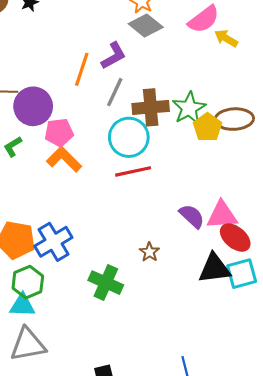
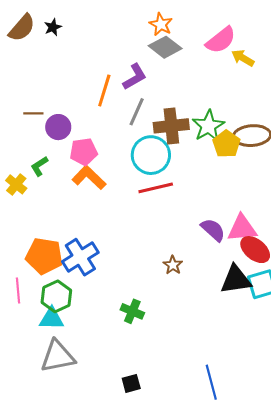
purple circle: (33, 106) -> (58, 127), size x0.7
green cross: (106, 283) -> (132, 311), moved, size x0.7

